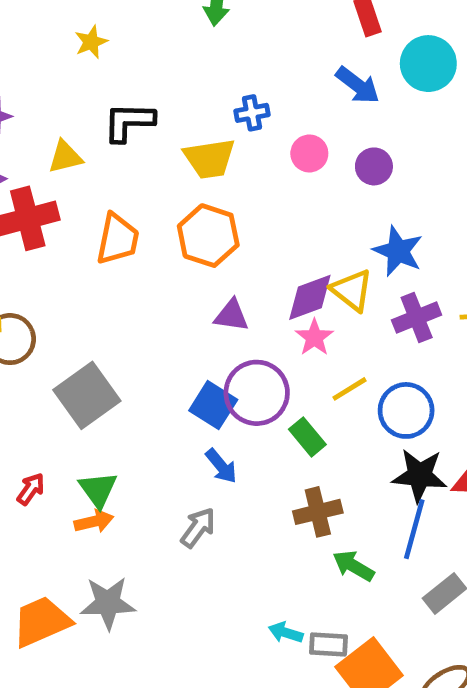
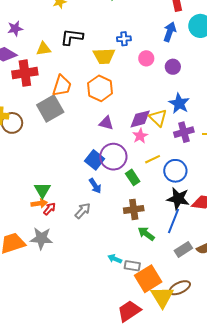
blue arrow: (358, 85) -> (170, 32), turned -114
gray square: (87, 395) -> (50, 109), moved
red arrow: (31, 489) -> (50, 209), moved

